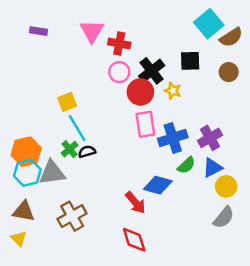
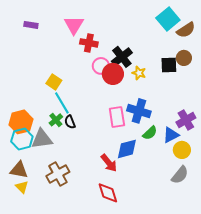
red cross: (119, 43) -> (89, 43), moved
black square: (190, 61) -> (169, 65), moved
pink circle: (119, 72) -> (101, 66), moved
yellow square: (67, 102) -> (54, 82), turned -35
pink rectangle: (145, 124) -> (117, 117), moved
blue cross: (173, 138) -> (139, 111), turned 35
purple cross: (210, 138) -> (186, 120), moved
black semicircle: (87, 152) -> (70, 122), turned -96
blue diamond: (158, 185) -> (127, 149), turned -30
yellow triangle: (19, 239) -> (22, 187), moved

